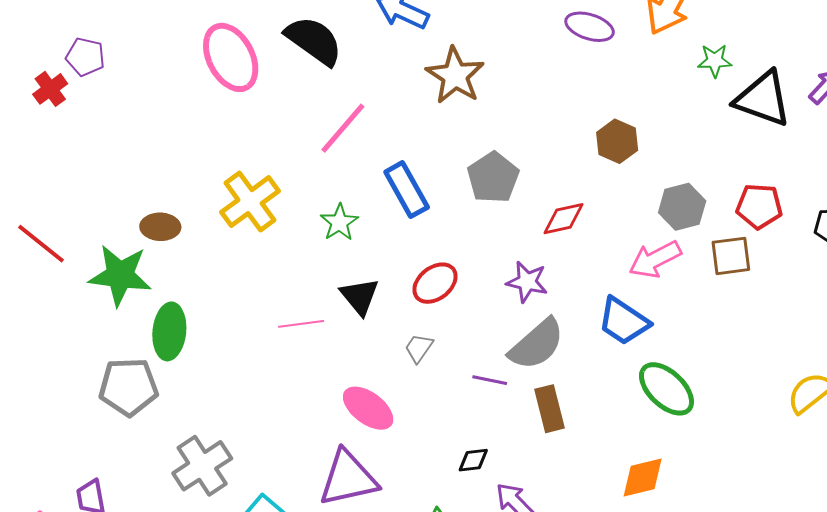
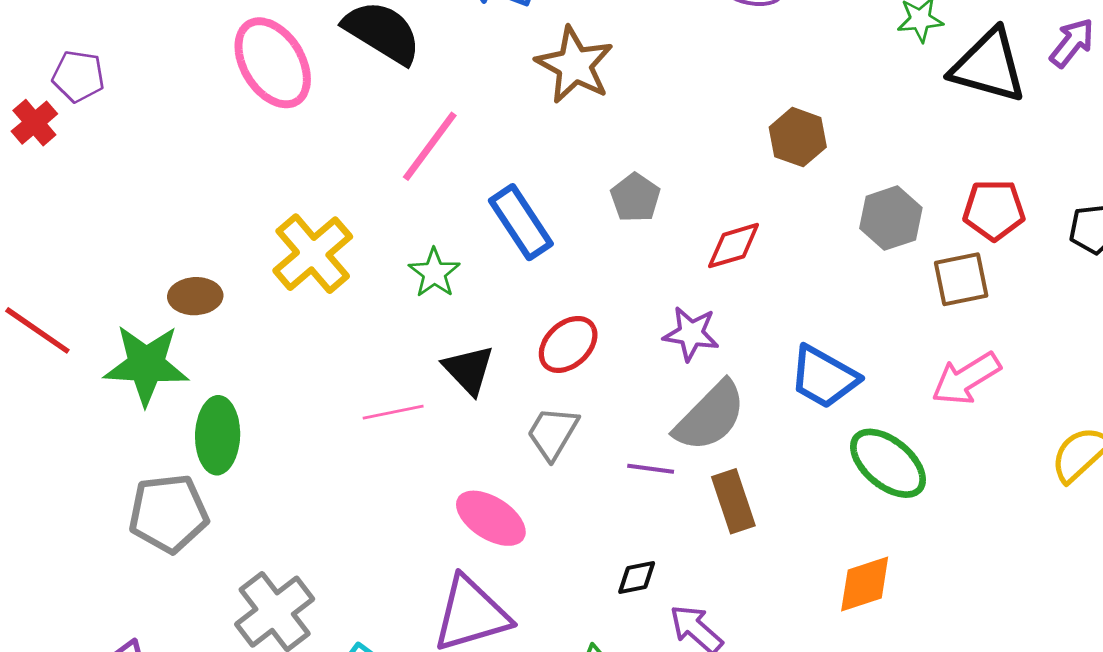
gray pentagon: (493, 178) -> (635, 198), size x0.7
pink arrow: (655, 259) -> (966, 379), moved
gray trapezoid: (419, 348) -> (553, 433), size x1.4

